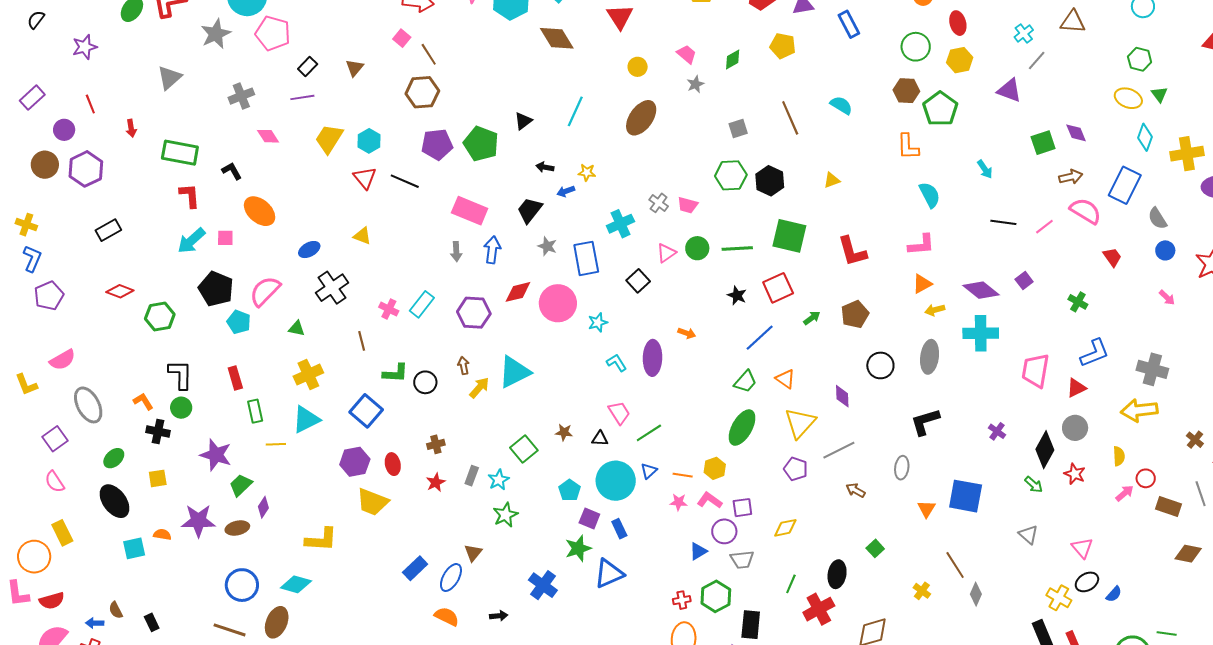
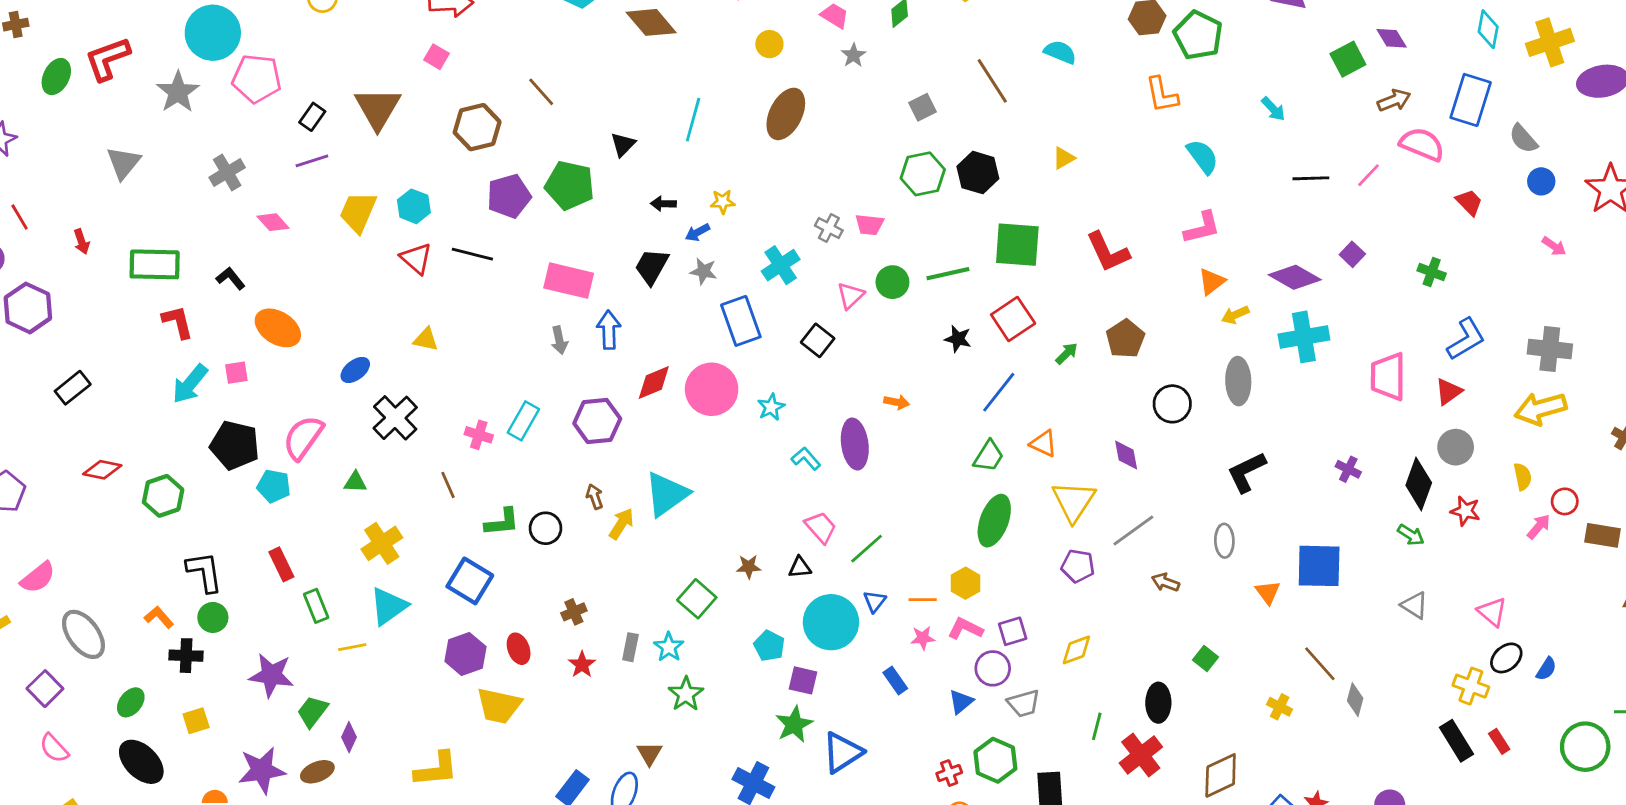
brown line: (429, 54) -> (541, 92), moved
brown triangle: (355, 68) -> (378, 108), size x1.8
gray star: (547, 246) -> (703, 271), moved
blue rectangle: (619, 529) -> (895, 680), moved

